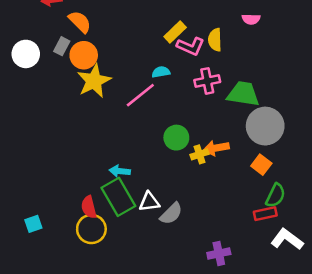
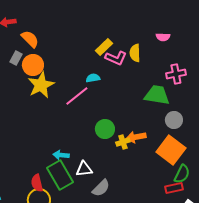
pink cross: (207, 81) -> (176, 74), moved
gray circle: (265, 126) -> (174, 120), size x0.6
orange square: (261, 165) -> (171, 150), size x1.8
white triangle: (149, 202) -> (84, 169), moved

